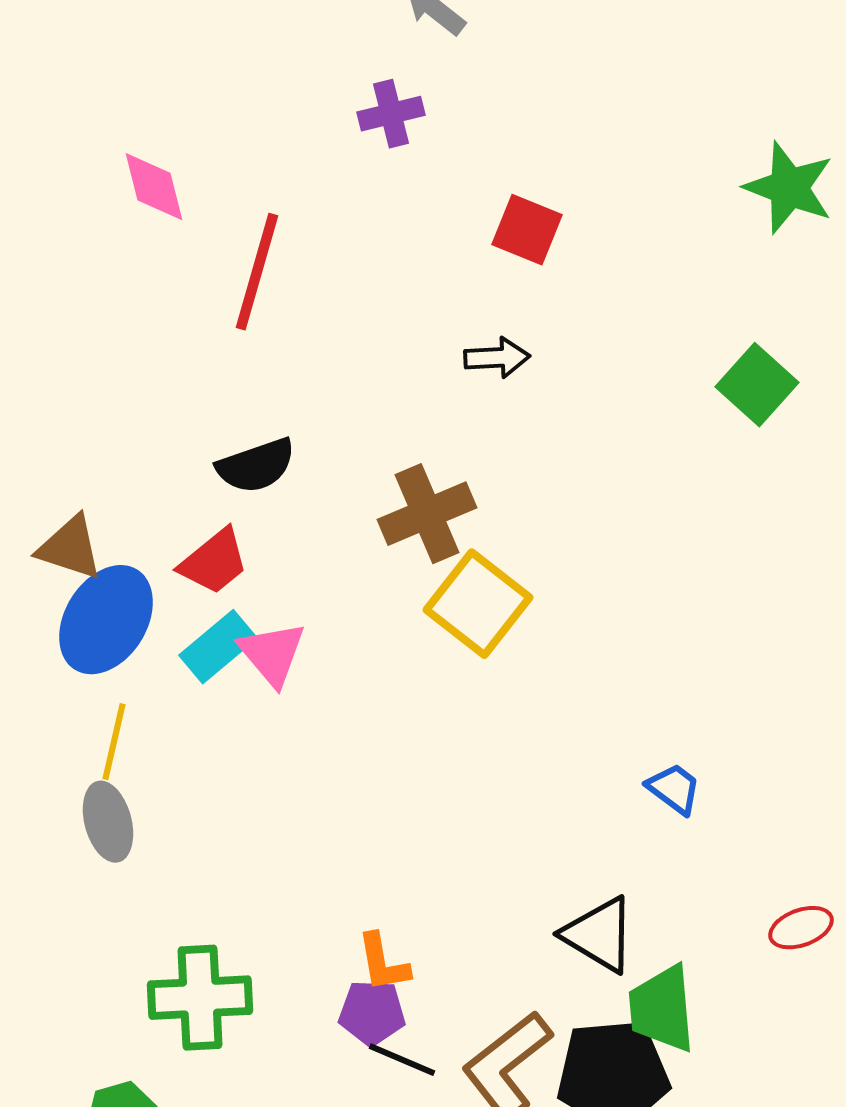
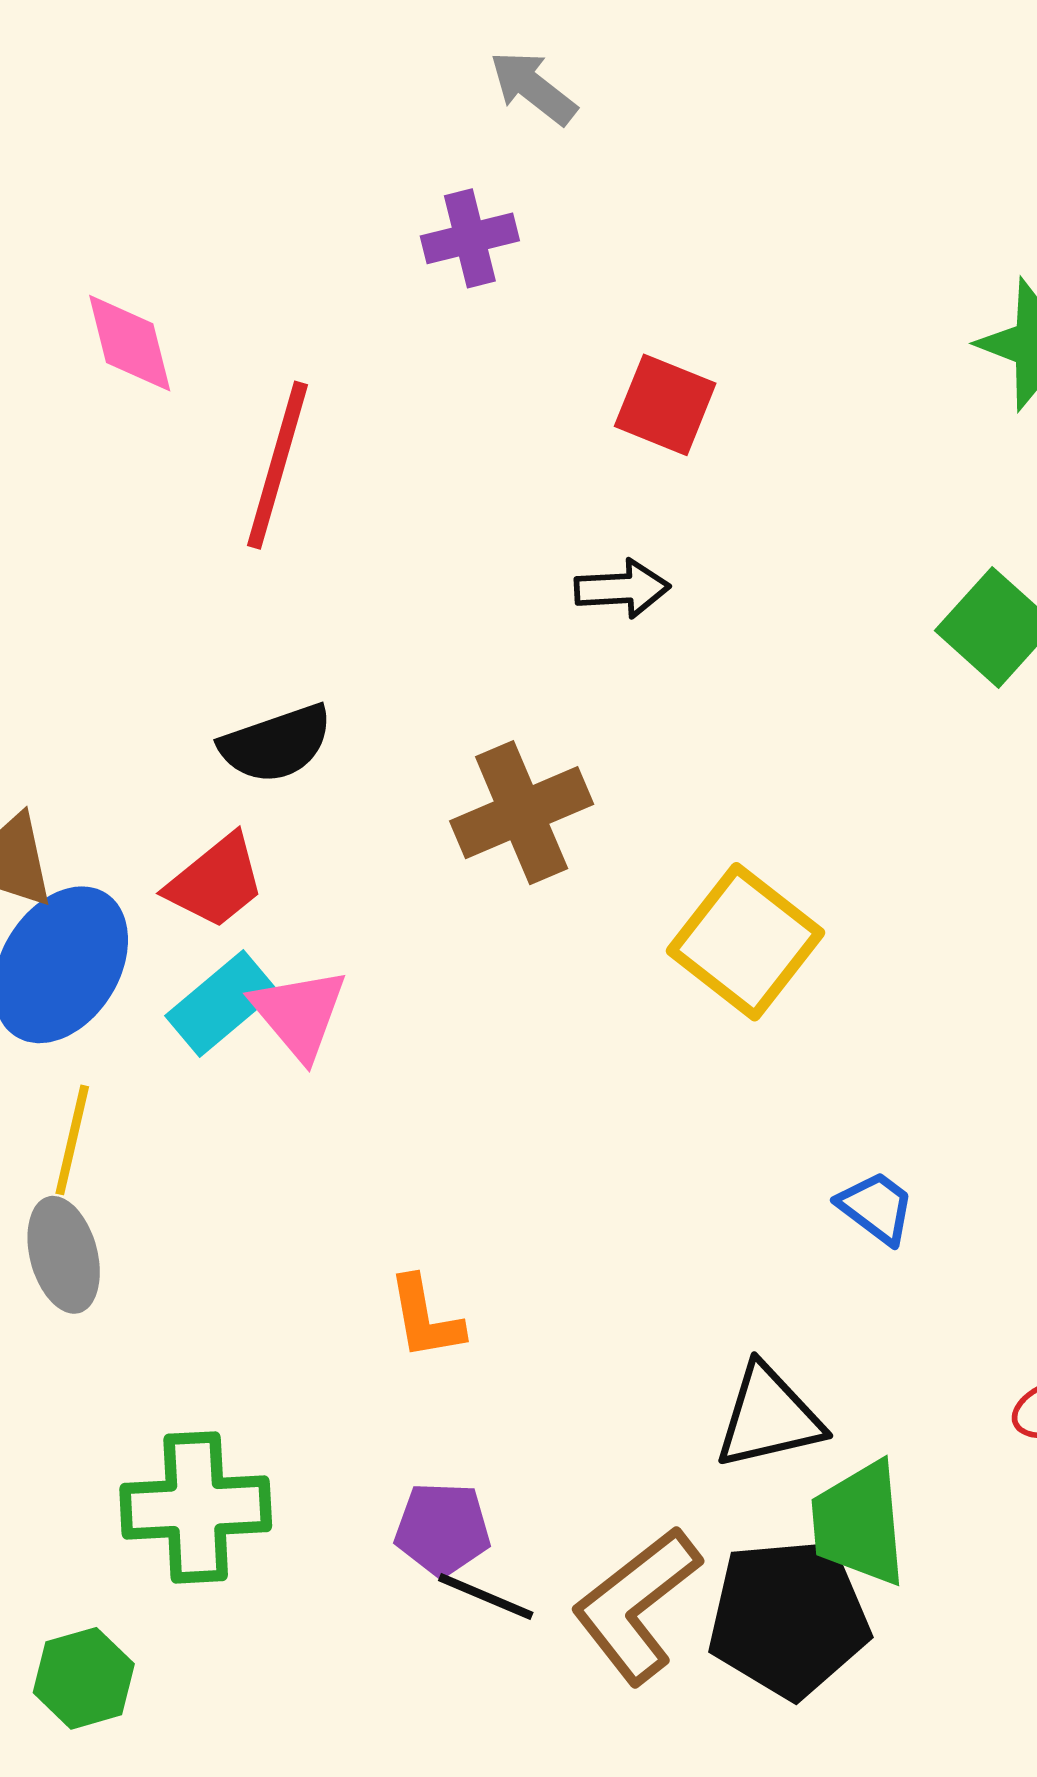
yellow square: (478, 604) -> (746, 942), moved
black triangle: (599, 935) -> (769, 1417), turned -44
orange L-shape: (383, 963) -> (425, 1318), moved

